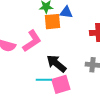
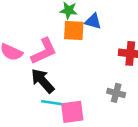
black arrow: (56, 63) -> (43, 81), moved

